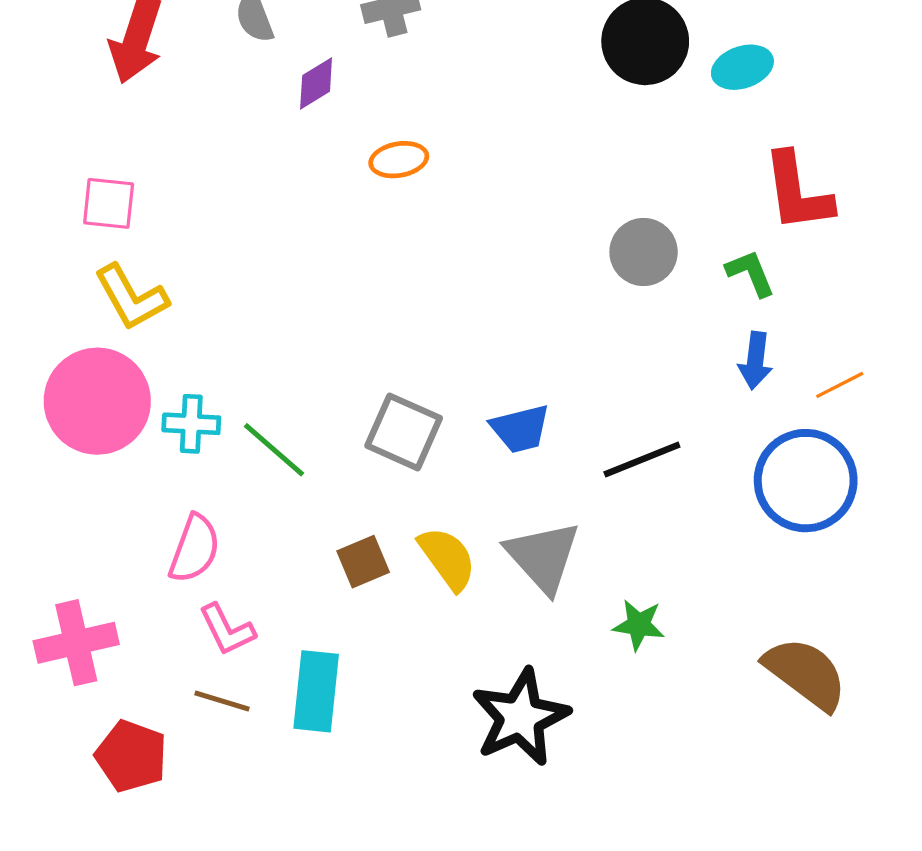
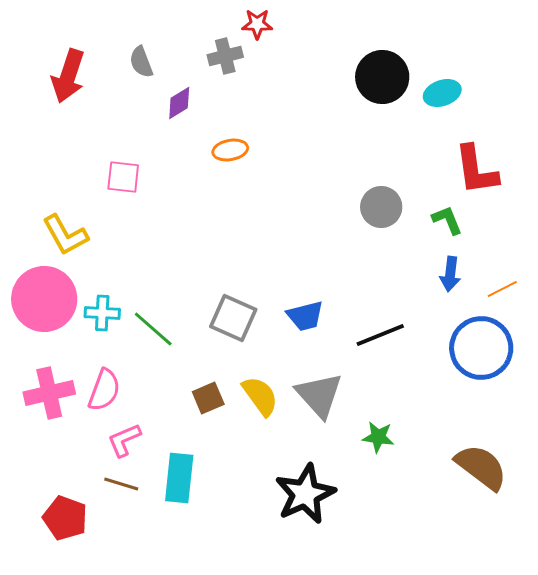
pink square: (109, 203) -> (123, 177), moved
pink L-shape: (227, 630) -> (124, 440), turned 93
pink cross: (76, 643) -> (49, 393), moved

